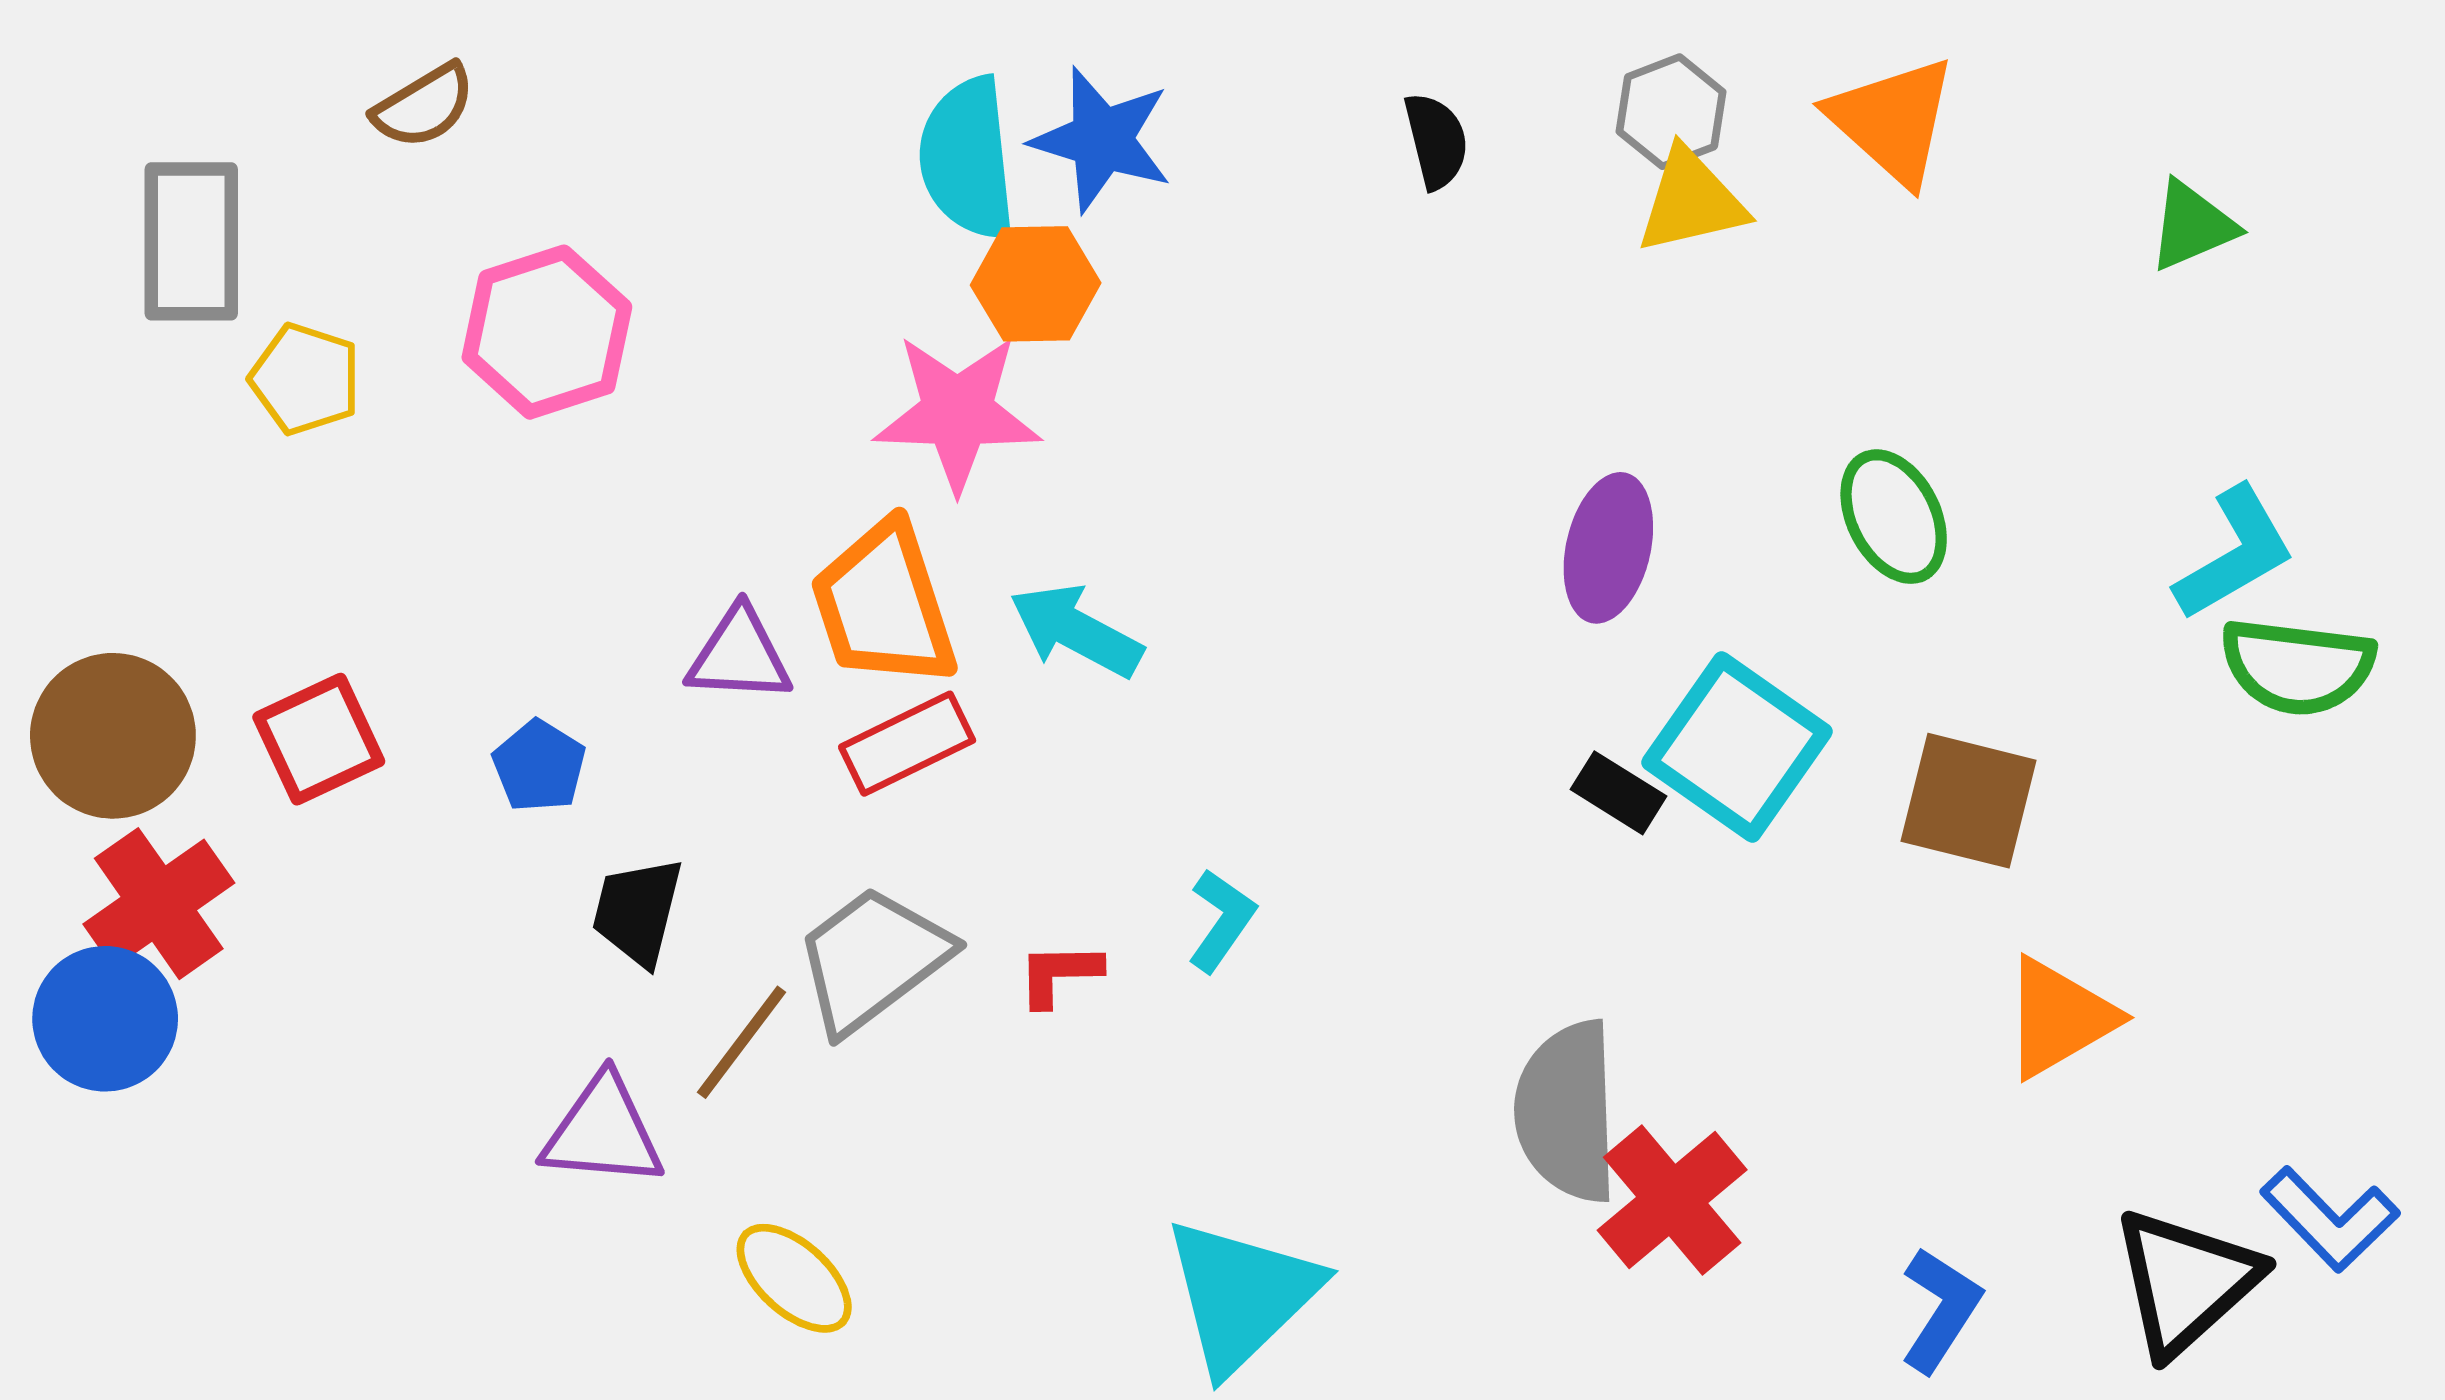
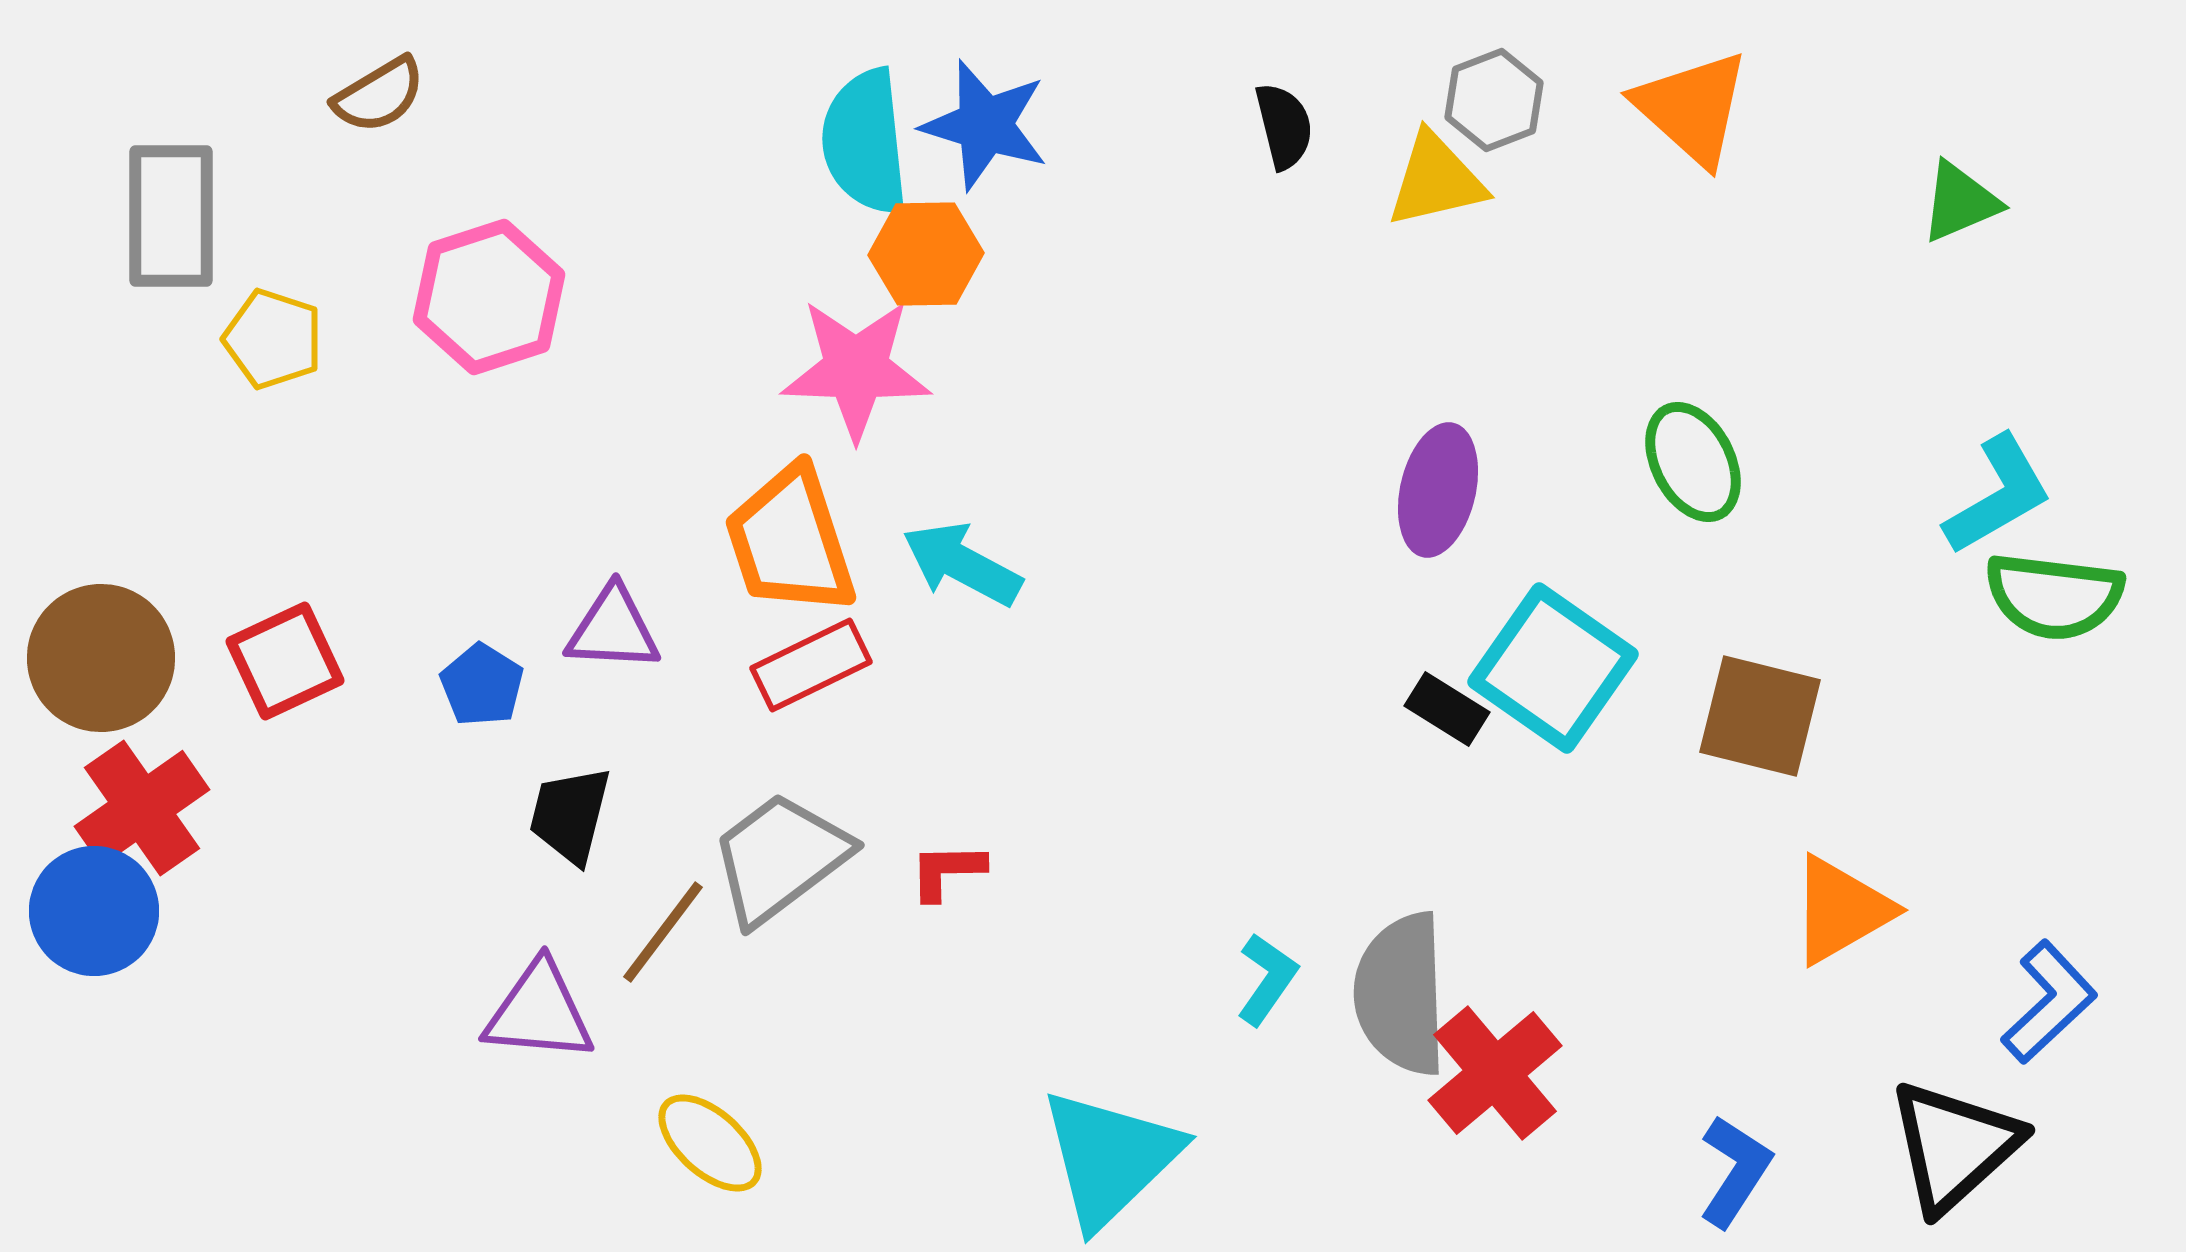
yellow triangle: (1691, 201) -> (1436, 180), moved
purple triangle: (739, 655) -> (613, 629), moved
cyan L-shape: (1221, 920) -> (1267, 979), moved
blue L-shape: (2330, 1219) -> (2049, 1002), moved, turned -89

